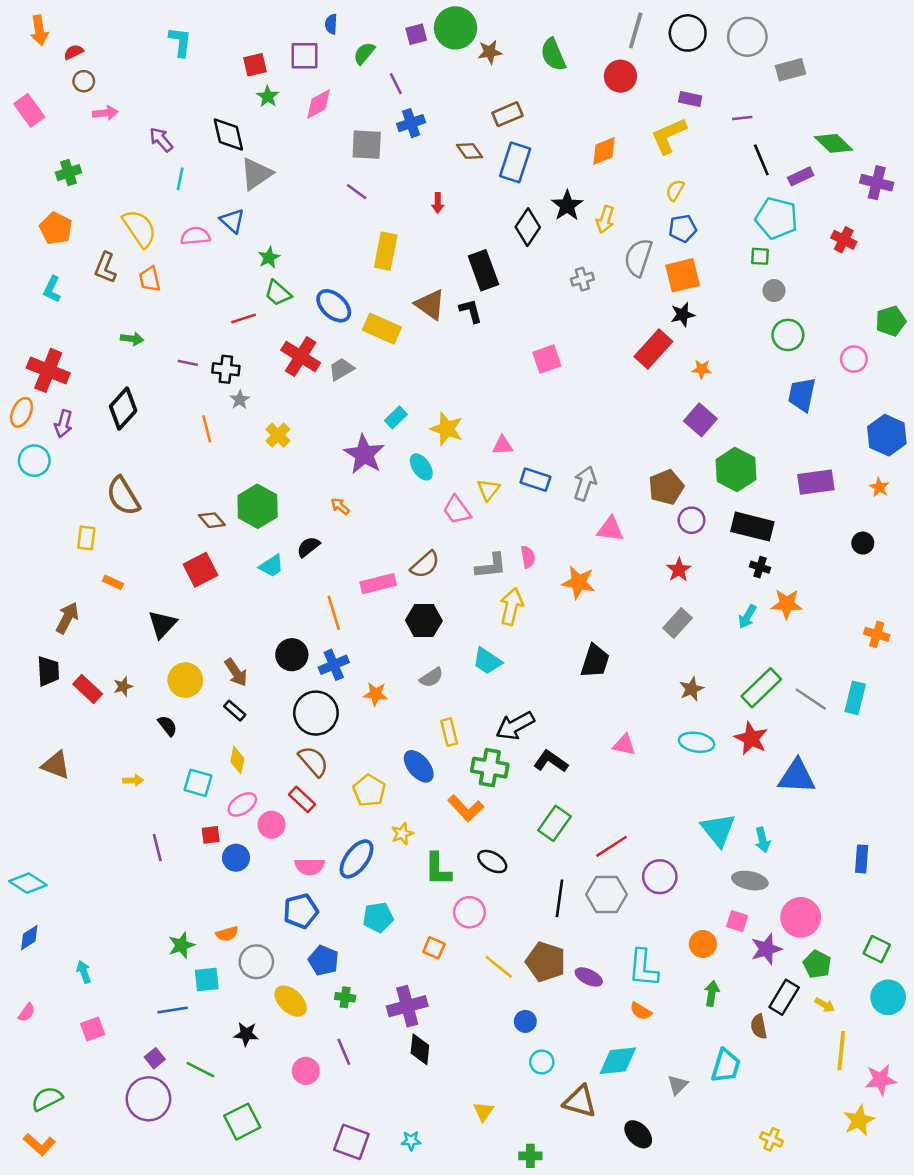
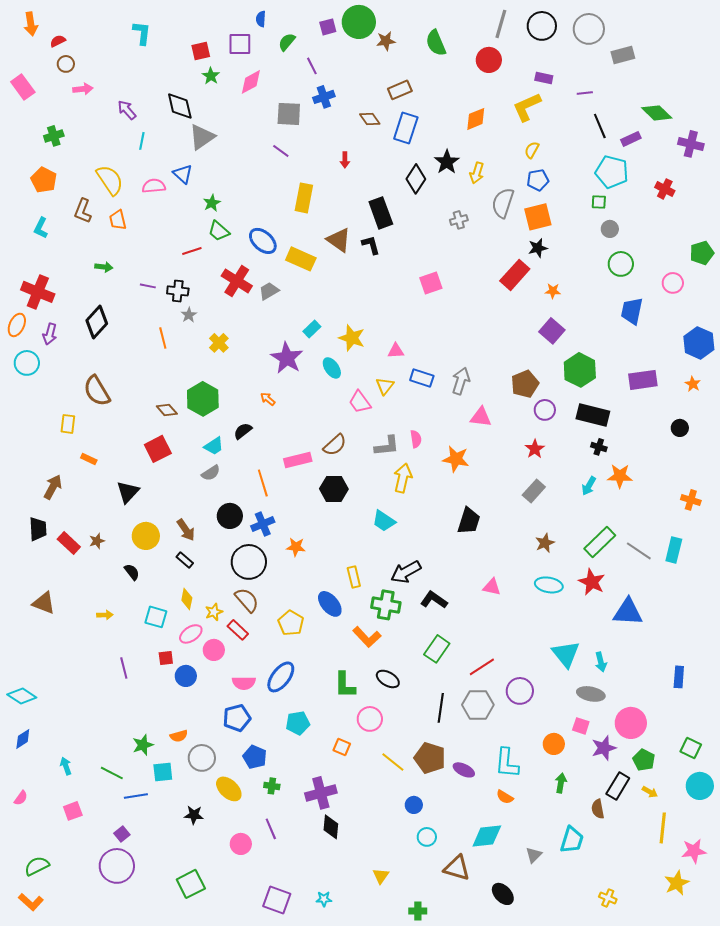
gray semicircle: (431, 678) -> (211, 473), moved
yellow star: (402, 834) -> (214, 612), moved
green line: (200, 1070) -> (112, 773), moved

